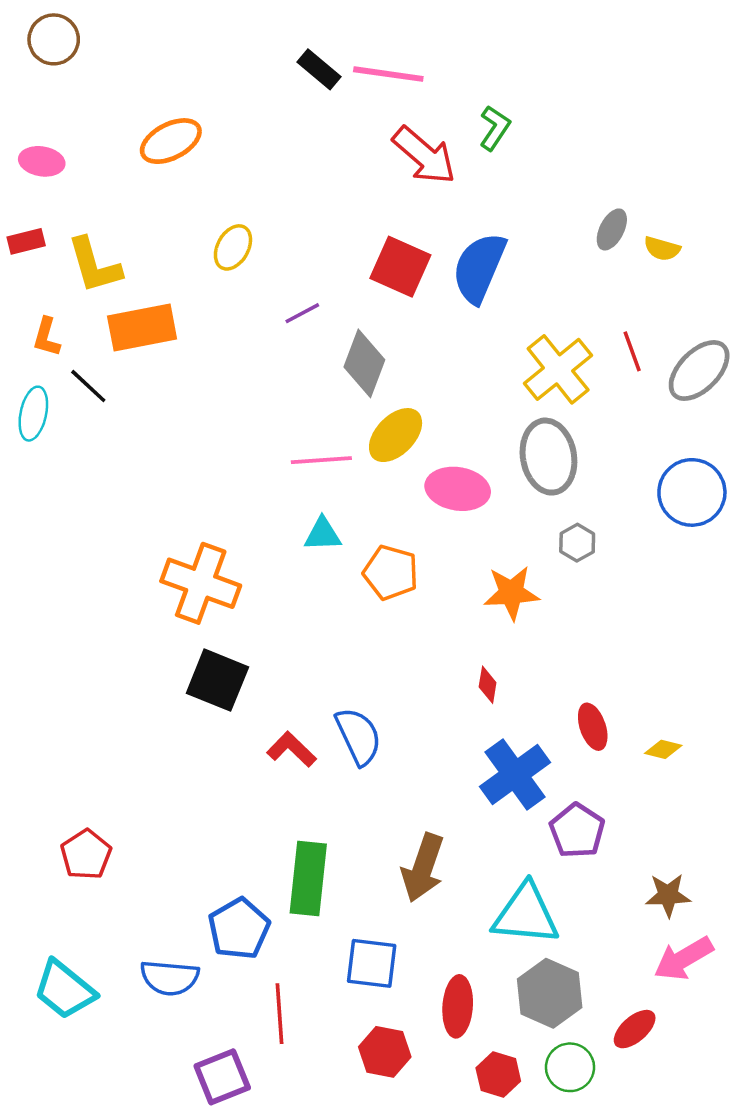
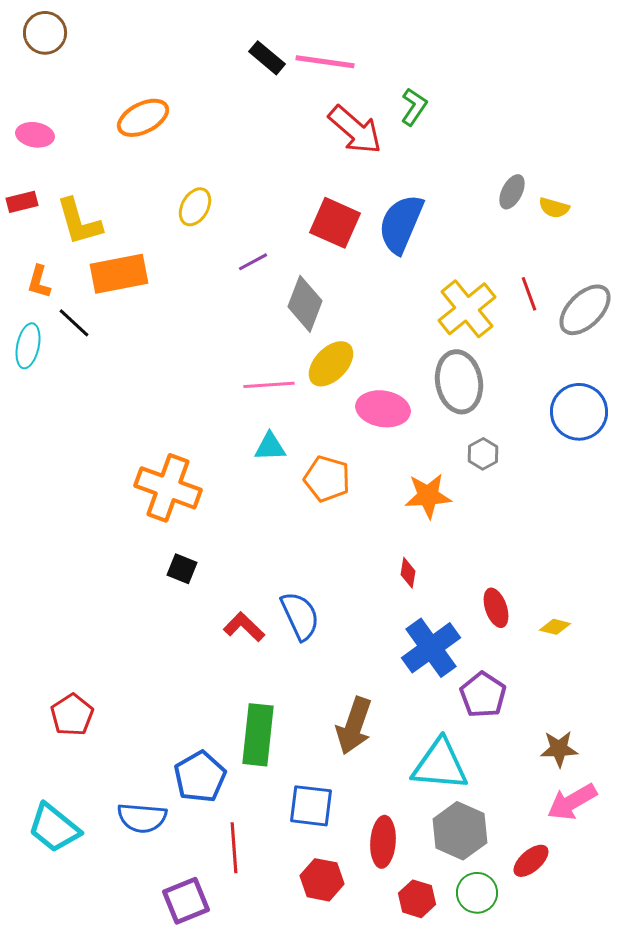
black square: (217, 680) -> (182, 569), size x0.6

